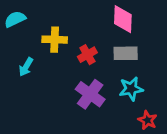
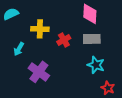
cyan star: (131, 89) -> (96, 65), turned 30
purple cross: (90, 94) -> (39, 72), moved

